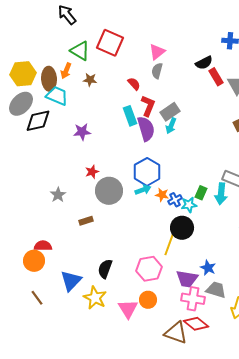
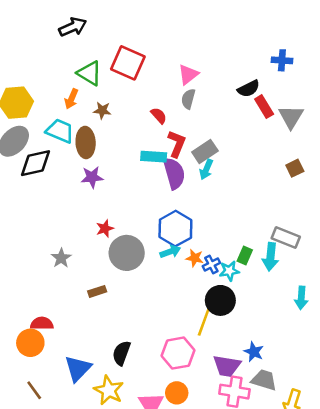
black arrow: (67, 15) -> (73, 27), turned 105
brown ellipse: (49, 79) -> (86, 143), moved
cyan rectangle: (130, 116) -> (154, 157), turned -66

